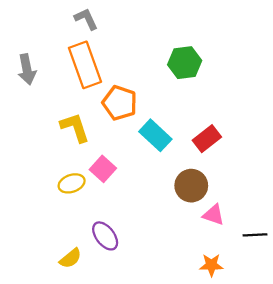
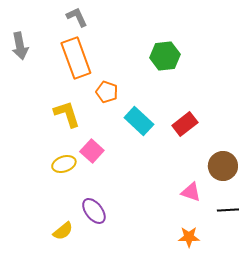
gray arrow: (27, 69) -> (20, 46), moved
orange pentagon: (120, 103) -> (107, 92), size x0.7
brown circle: (191, 186) -> (223, 166), moved

